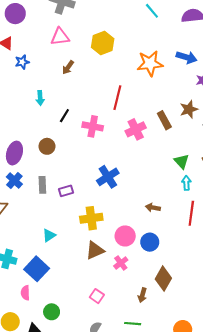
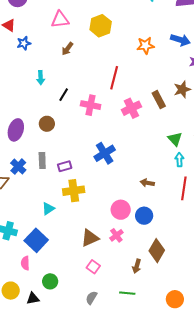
orange star: (150, 63) -> (145, 45), size x0.7
blue cross: (14, 180) -> (18, 167), moved
yellow cross: (91, 218) -> (74, 191), moved
brown triangle: (95, 250) -> (90, 238), moved

